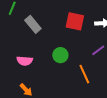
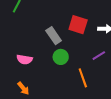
gray rectangle: (33, 24) -> (54, 36), moved

